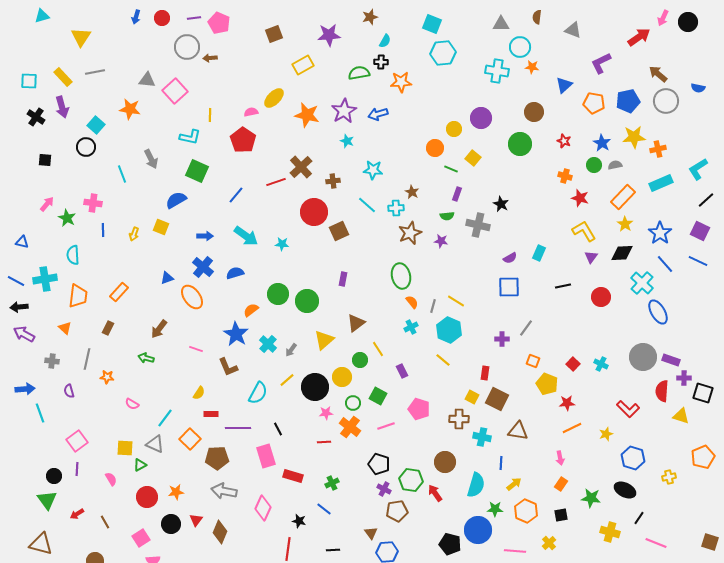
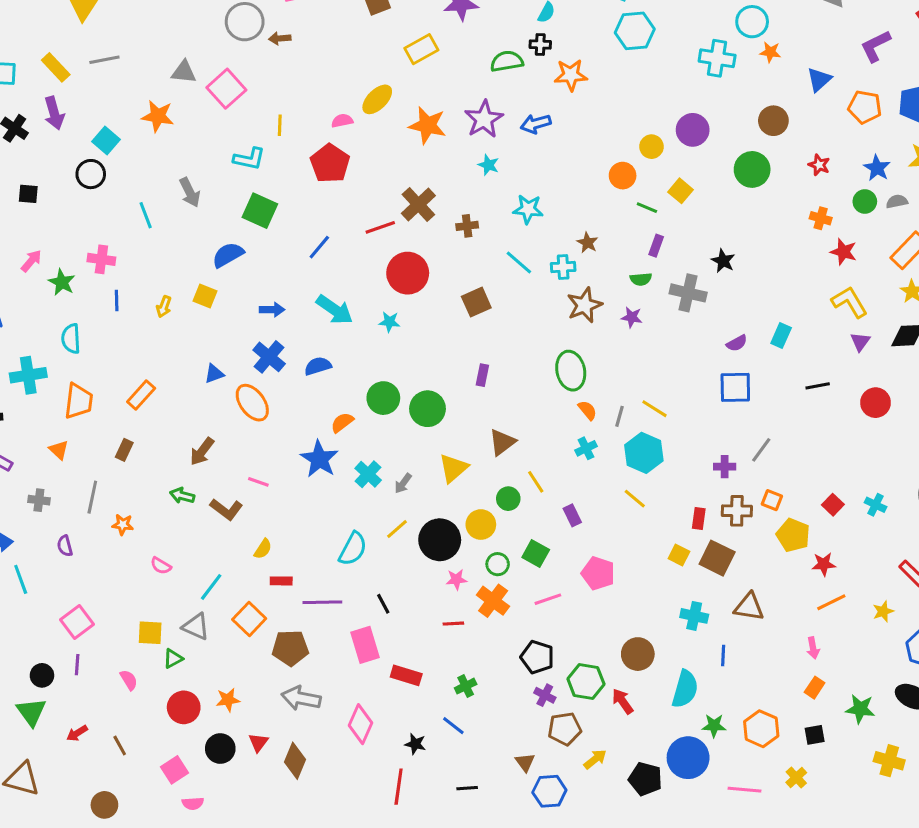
red circle: (314, 212) -> (408, 273), moved
brown L-shape: (228, 367) -> (226, 509), moved, turned -30
brown cross: (459, 419) -> (737, 511), moved
yellow arrow: (514, 484) -> (595, 759), moved

